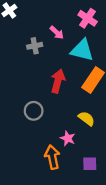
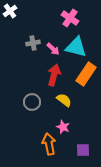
pink cross: (88, 18) -> (70, 18), moved
pink arrow: (57, 33) -> (53, 49), moved
yellow semicircle: (86, 119) -> (64, 100), moved

